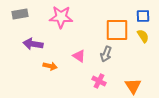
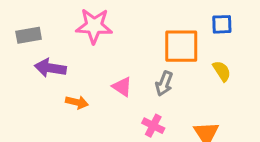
gray rectangle: (20, 14) -> (29, 35), moved
yellow semicircle: (143, 36) -> (222, 71), moved

